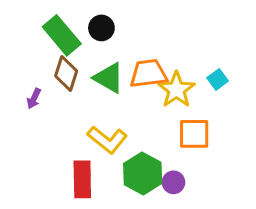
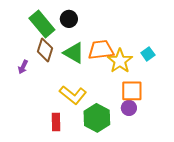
red rectangle: (82, 179) -> (56, 122), size x0.7
purple circle: (173, 182) -> (129, 108), moved

